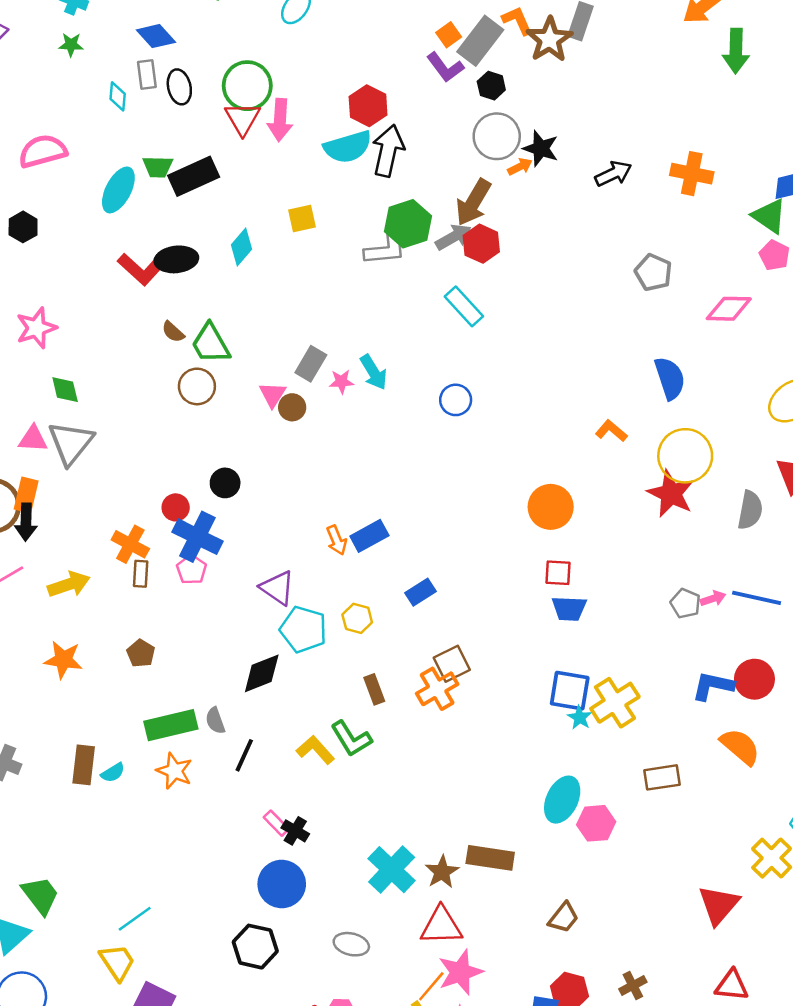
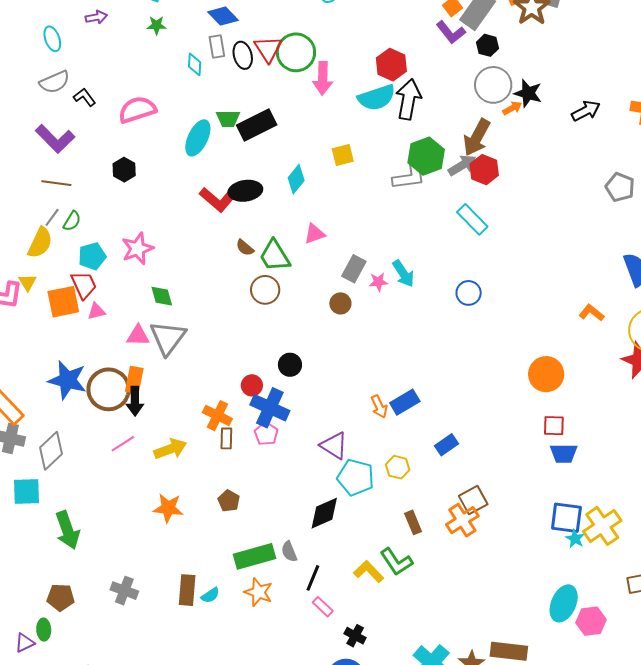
red triangle: (243, 118) -> (268, 49), moved
pink triangle: (272, 394) -> (315, 234), moved, turned 40
pink rectangle: (276, 823) -> (323, 607), moved

